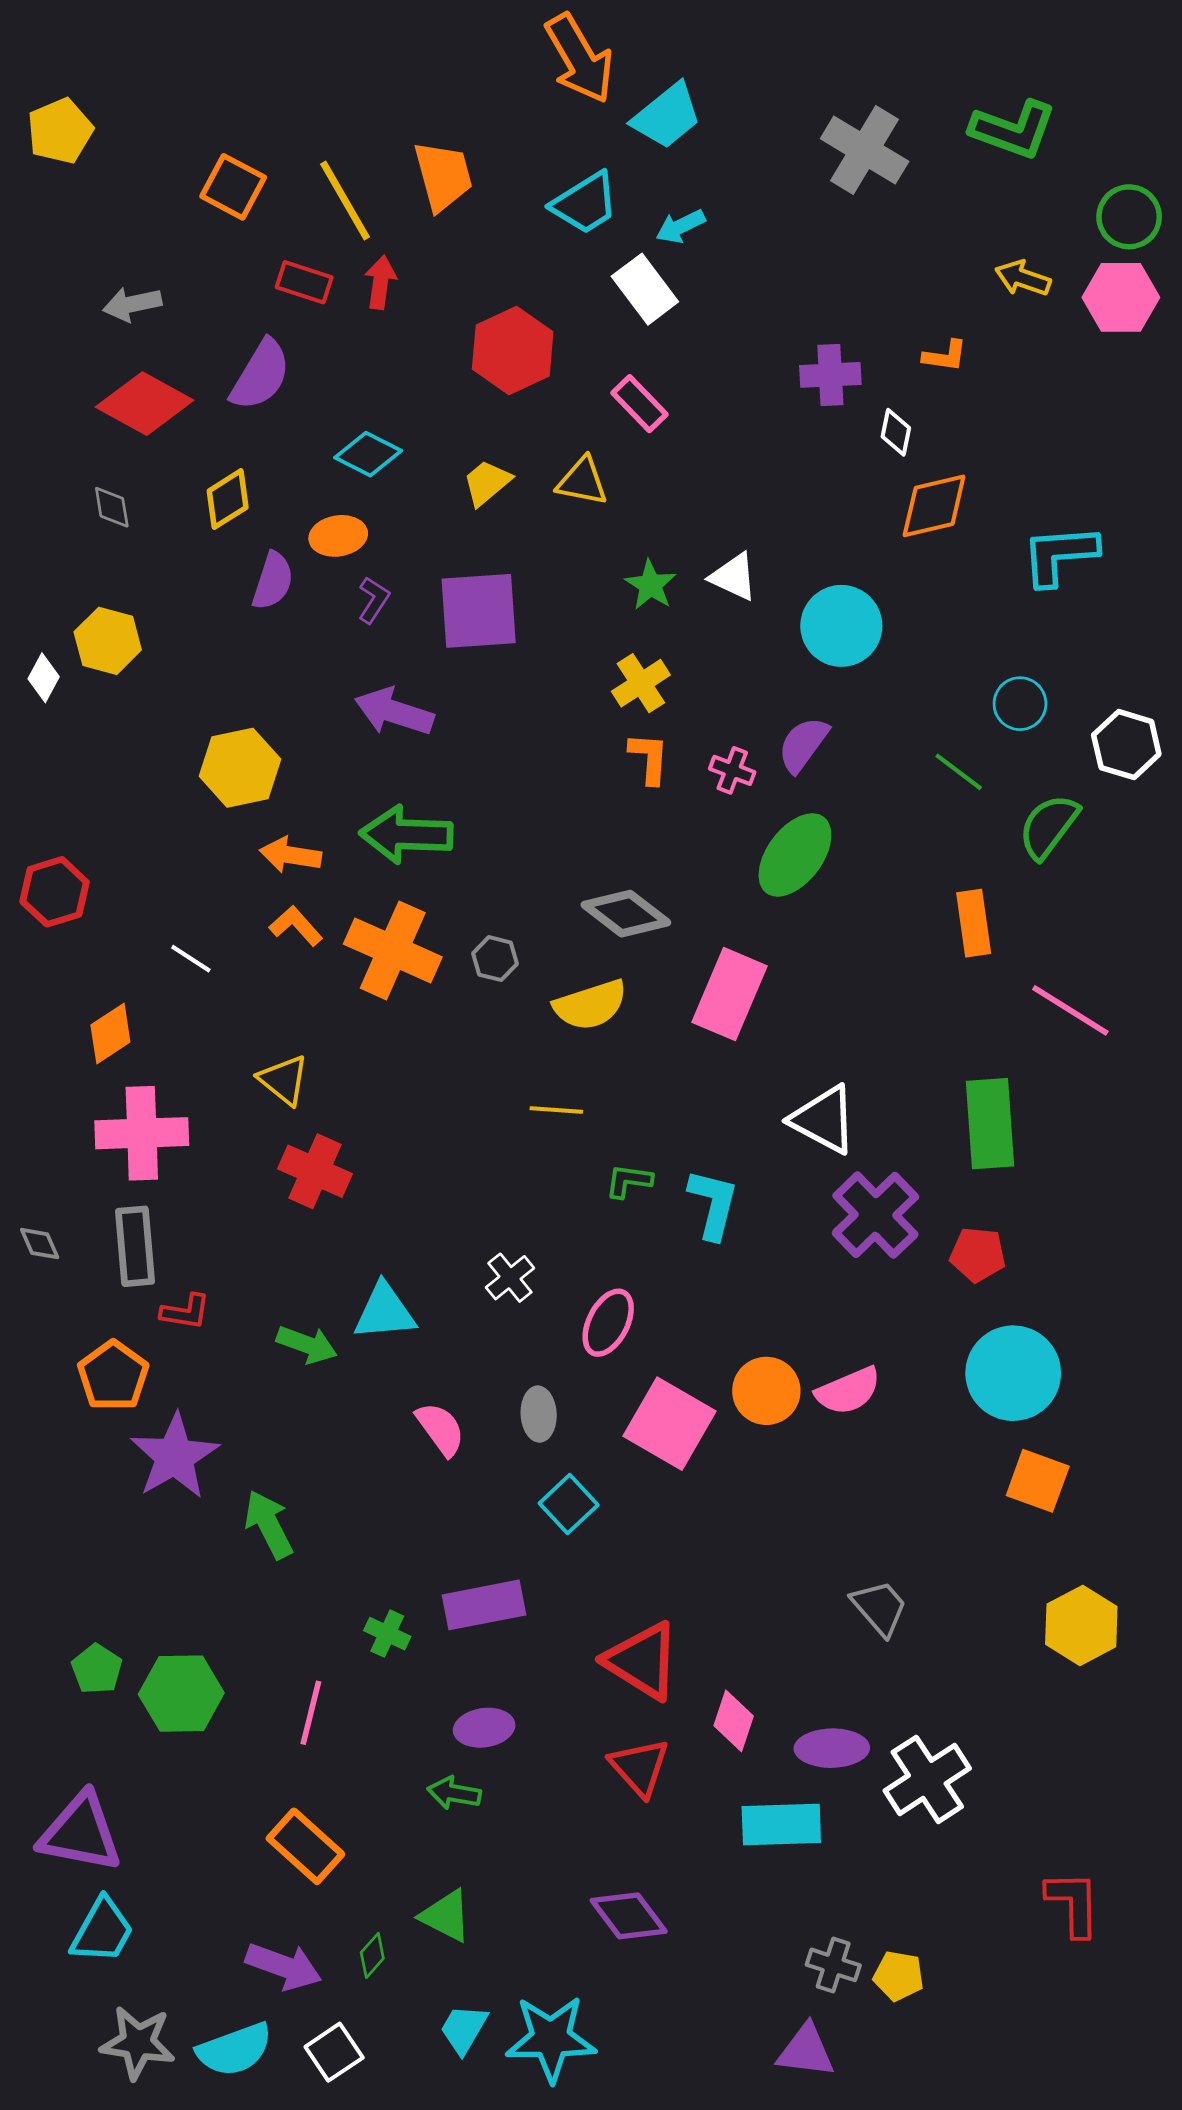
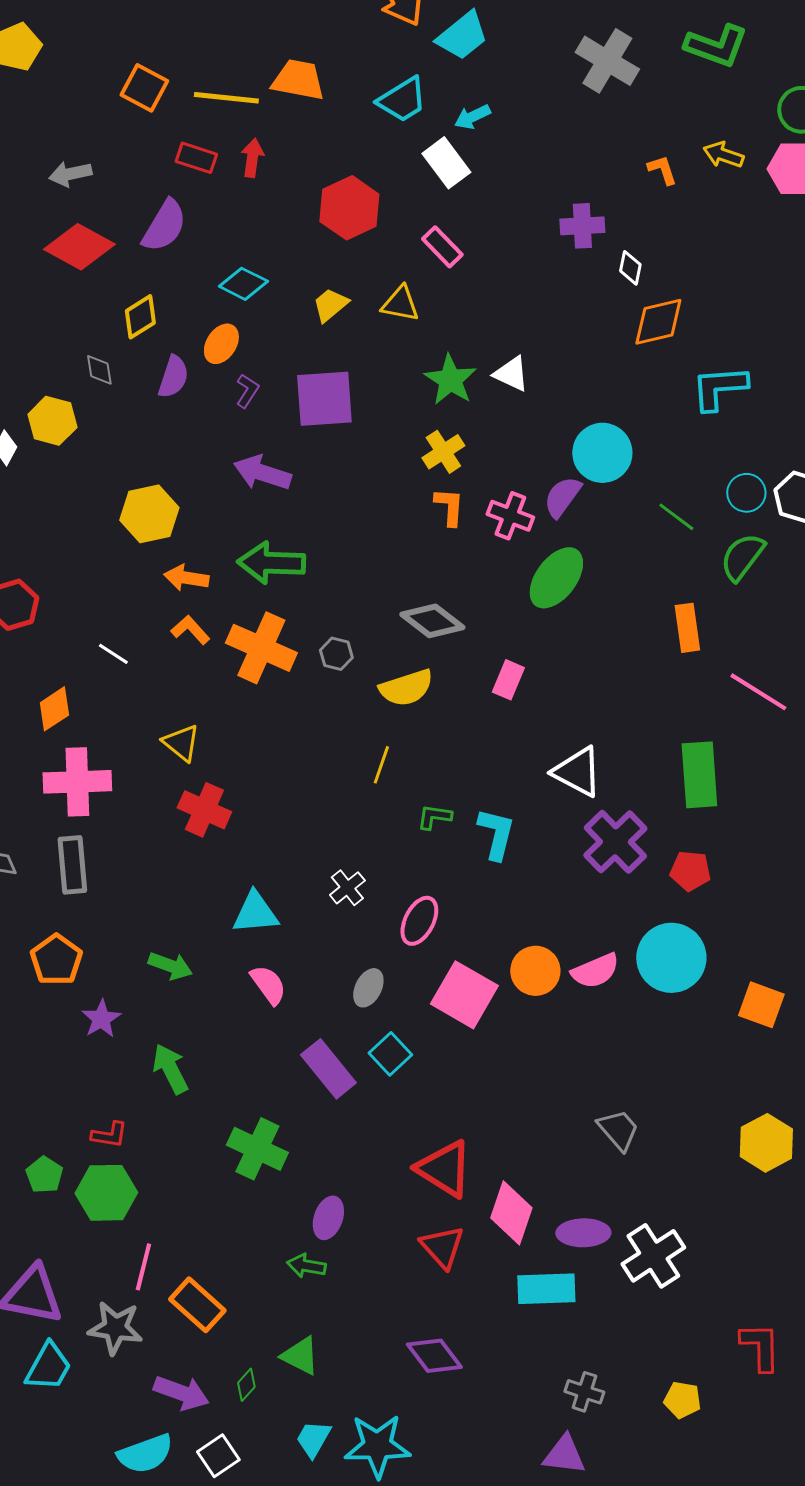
orange trapezoid: (443, 176) -> (298, 80), turned -64
yellow line: (345, 200) -> (226, 98), turned -54
orange L-shape: (945, 356) -> (662, 170), moved, turned -116
gray diamond: (112, 507) -> (99, 370), moved
orange ellipse: (338, 536) -> (221, 344), turned -48
cyan L-shape: (1060, 555) -> (719, 388), moved
green star: (650, 585) -> (450, 380), size x1.4
cyan circle: (841, 626) -> (602, 453), moved
cyan circle: (1020, 704) -> (746, 493), moved
pink cross: (732, 770) -> (510, 516), size x1.4
pink rectangle: (730, 994) -> (508, 680), size x0.6
yellow line: (556, 1110) -> (381, 765), turned -75
red L-shape: (185, 1312) -> (109, 1135), moved
green arrow: (307, 1345) -> (170, 966), moved
cyan circle: (1013, 1373) -> (671, 958), moved
gray ellipse: (539, 1414) -> (368, 988), turned 30
pink semicircle: (440, 1429) -> (268, 985), moved
purple star: (175, 1456) -> (101, 1019), size x0.6
orange square: (1038, 1481) -> (761, 1005), moved
purple rectangle: (484, 1605) -> (328, 1069), moved, turned 62
green cross: (387, 1634) -> (257, 1149), size x1.8
pink line: (311, 1713) -> (143, 1267), moved
pink diamond: (734, 1721) -> (511, 1213), size x1.4
purple ellipse: (484, 1728) -> (328, 1218), turned -63
yellow pentagon: (899, 1976) -> (682, 1400), moved
gray star: (138, 2043) -> (115, 1328), moved

